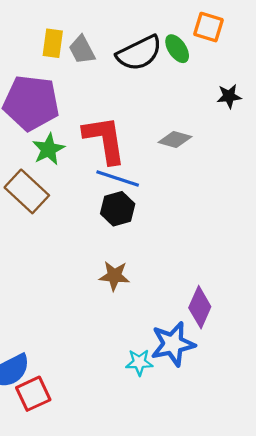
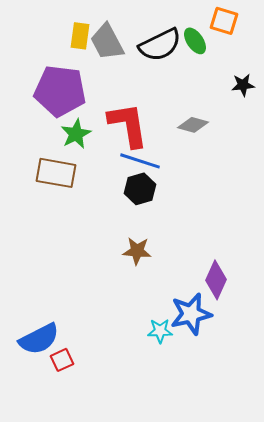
gray trapezoid: (82, 50) -> (107, 42), size x1.4
brown rectangle: (27, 191) -> (56, 173), turned -33
red square: (33, 394) -> (62, 360), size x0.7

